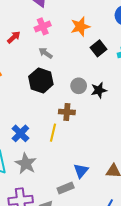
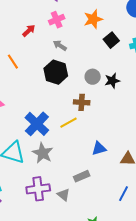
blue cross: (20, 133) -> (37, 124), size x1.4
yellow line: (53, 133) -> (68, 123), turned 48
blue triangle: (81, 171) -> (99, 148), moved, turned 35

